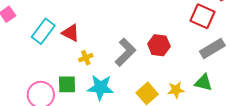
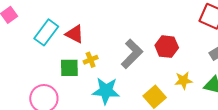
green square: (67, 84) -> (69, 68), moved
yellow star: (176, 90) -> (183, 81), moved

